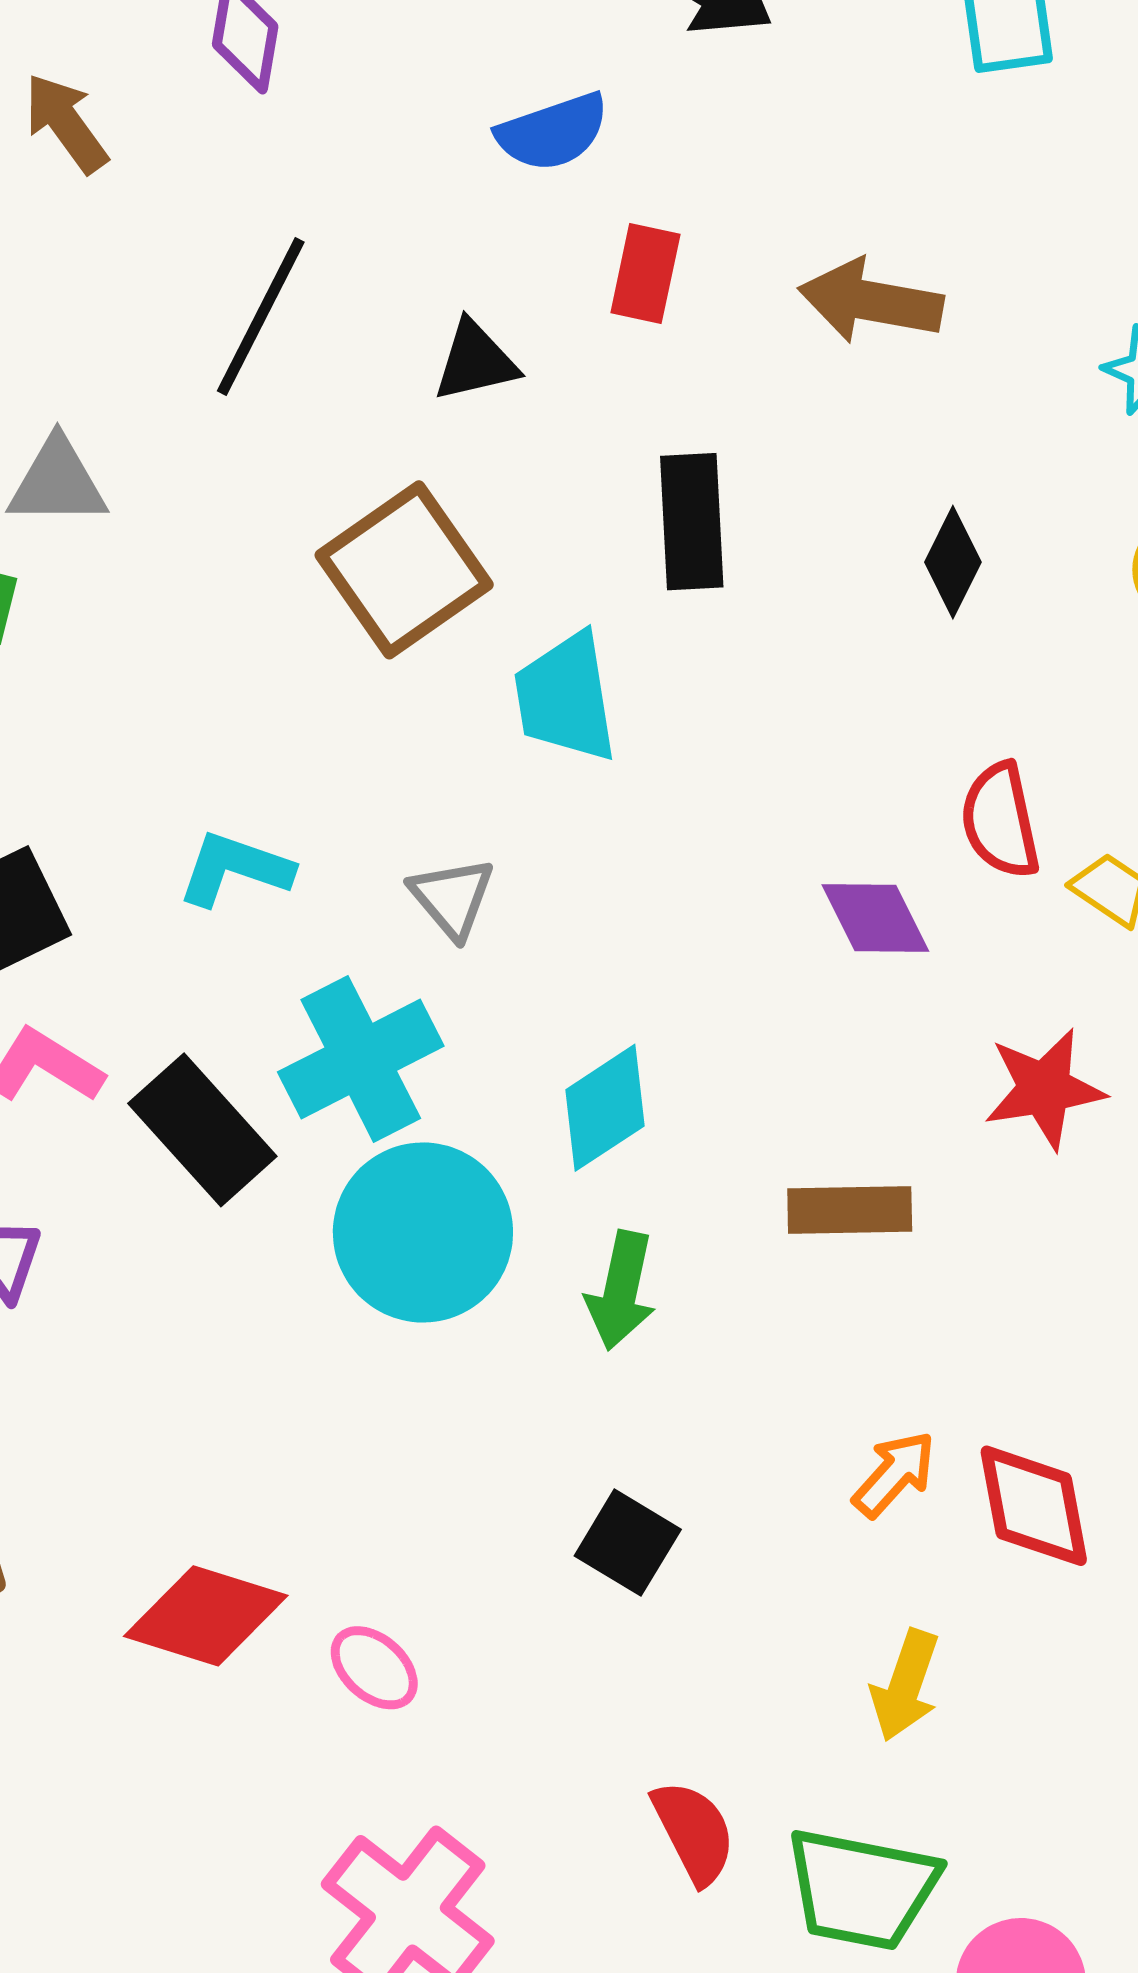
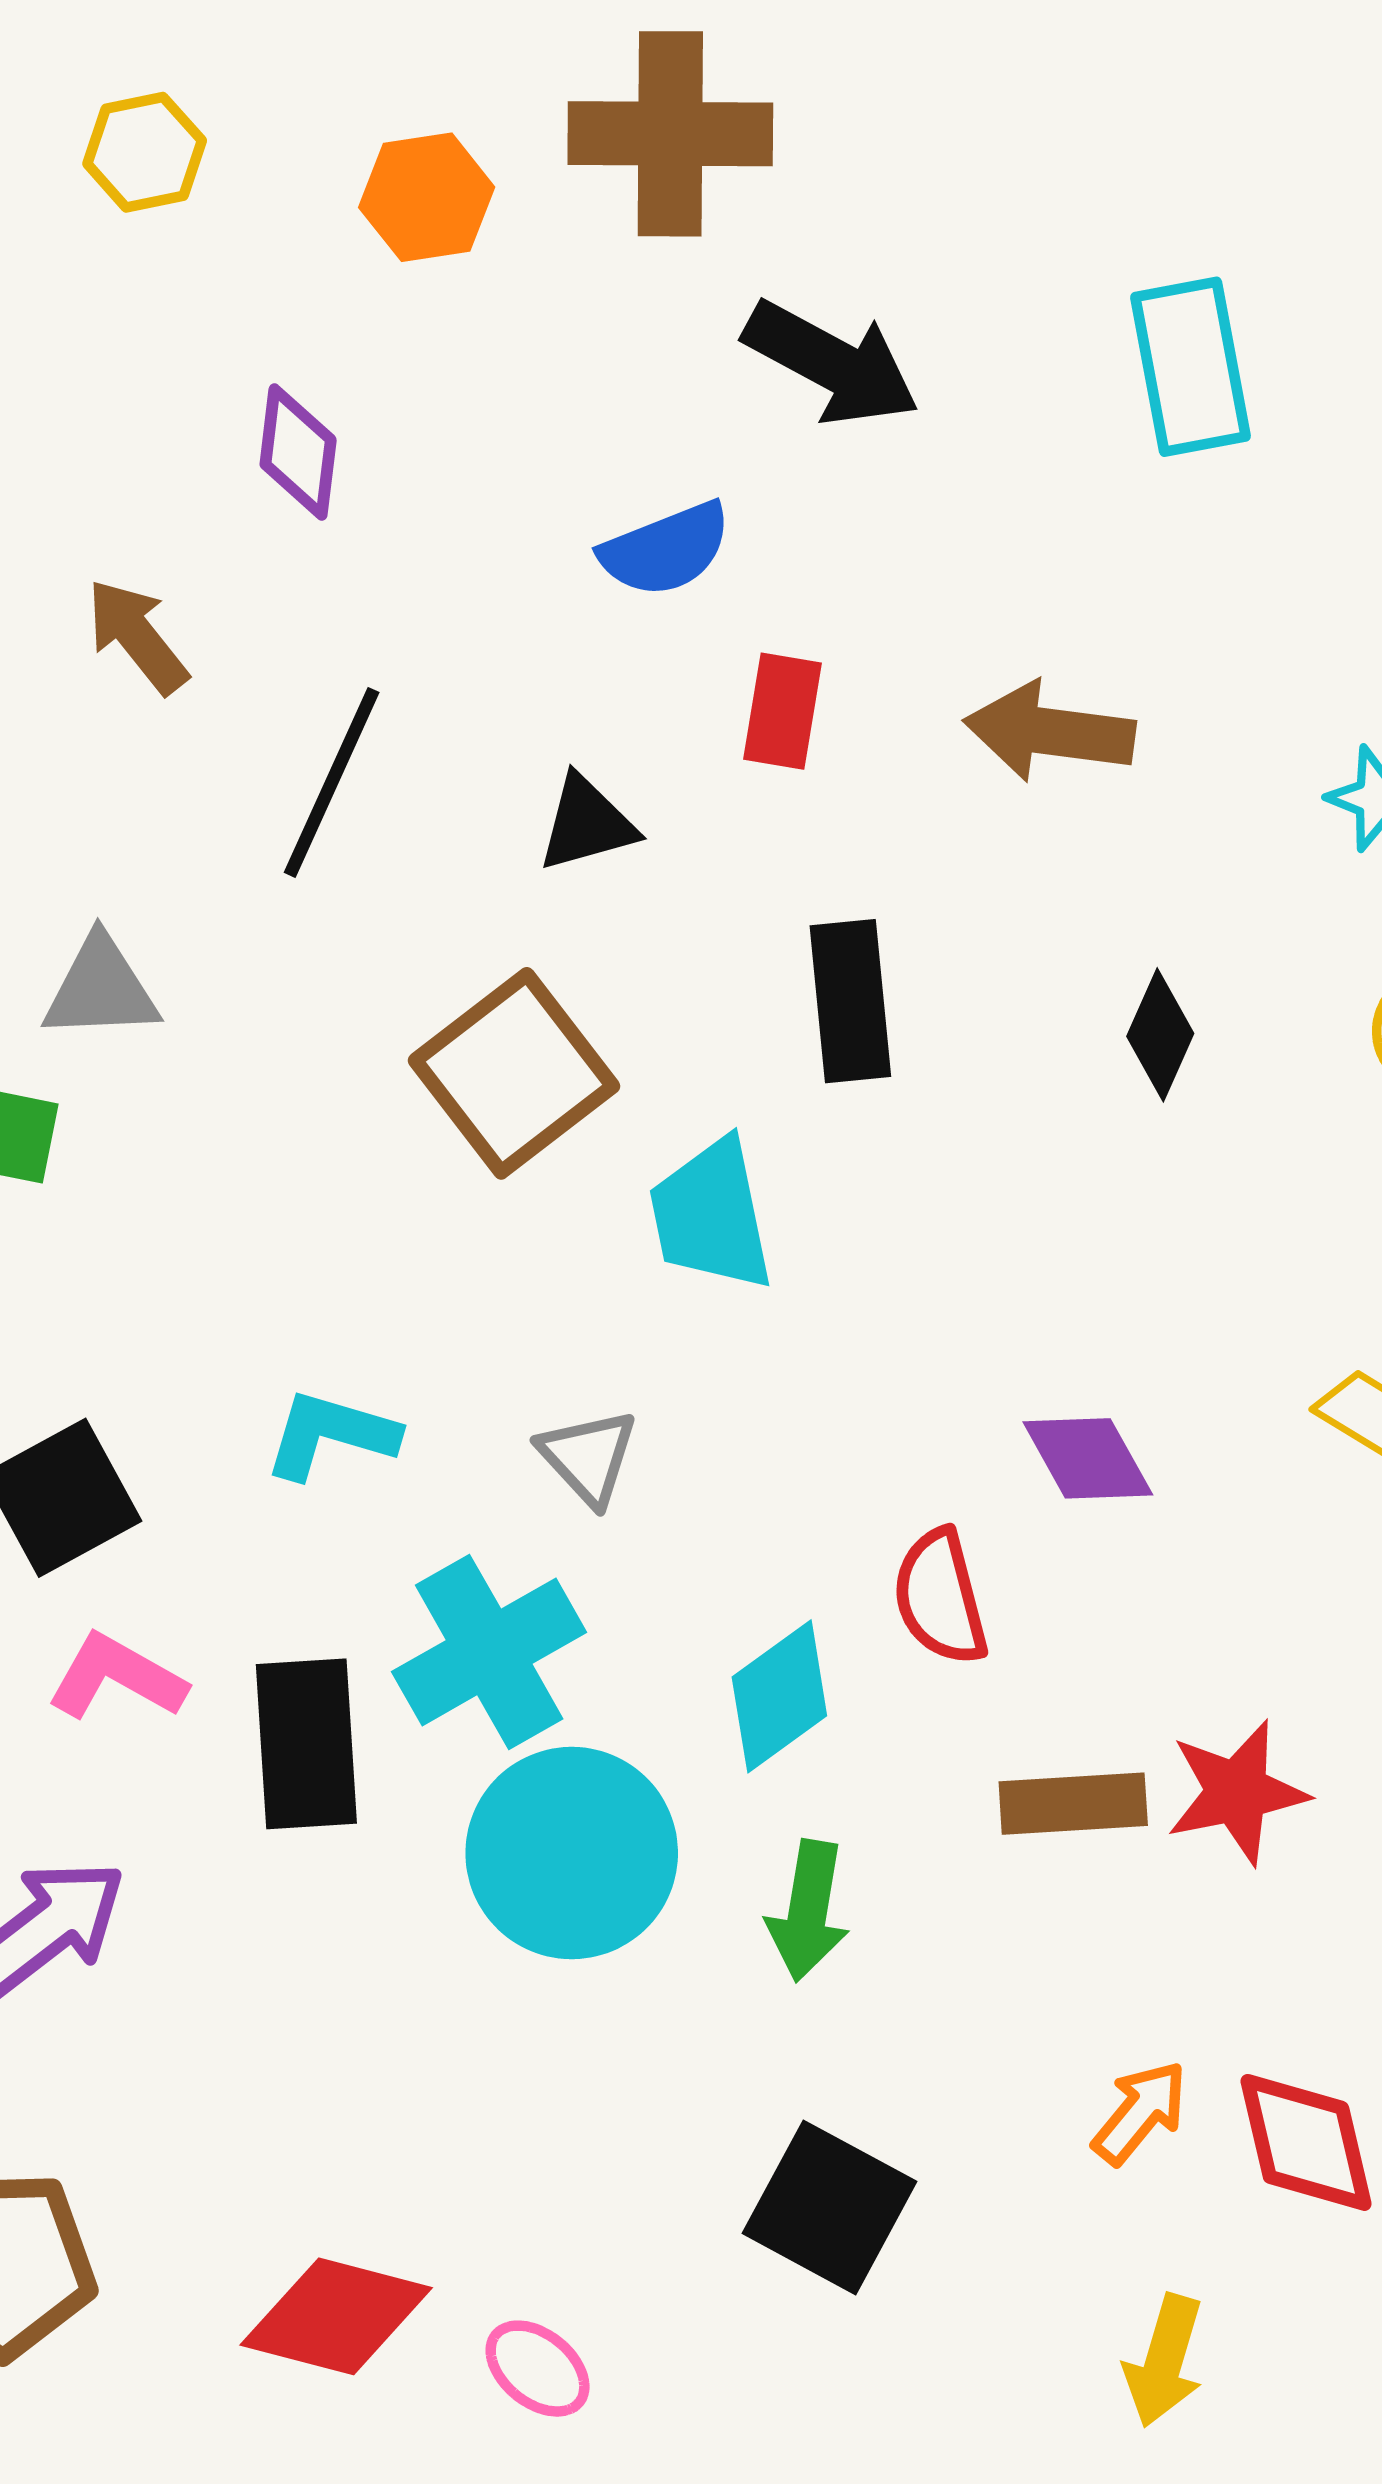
brown arrow: (66, 123) -> (137, 636), moved
red semicircle: (1000, 821) -> (940, 1597), moved
red star: (1044, 1089) -> (1237, 1792), moved
black rectangle: (202, 1130) -> (306, 1744), turned 41
black square: (628, 1543) -> (829, 2207), size x1.4

